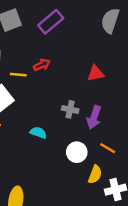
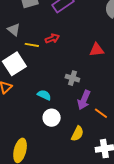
purple arrow: (94, 117) -> (84, 100), moved
white circle: (77, 152) -> (52, 118), moved
yellow semicircle: (95, 174) -> (77, 134), moved

